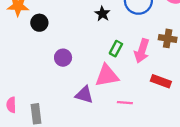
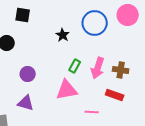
brown cross: (168, 38) -> (121, 70), moved
purple triangle: (84, 95) -> (26, 103), moved
pink line: (125, 103) -> (92, 112), moved

